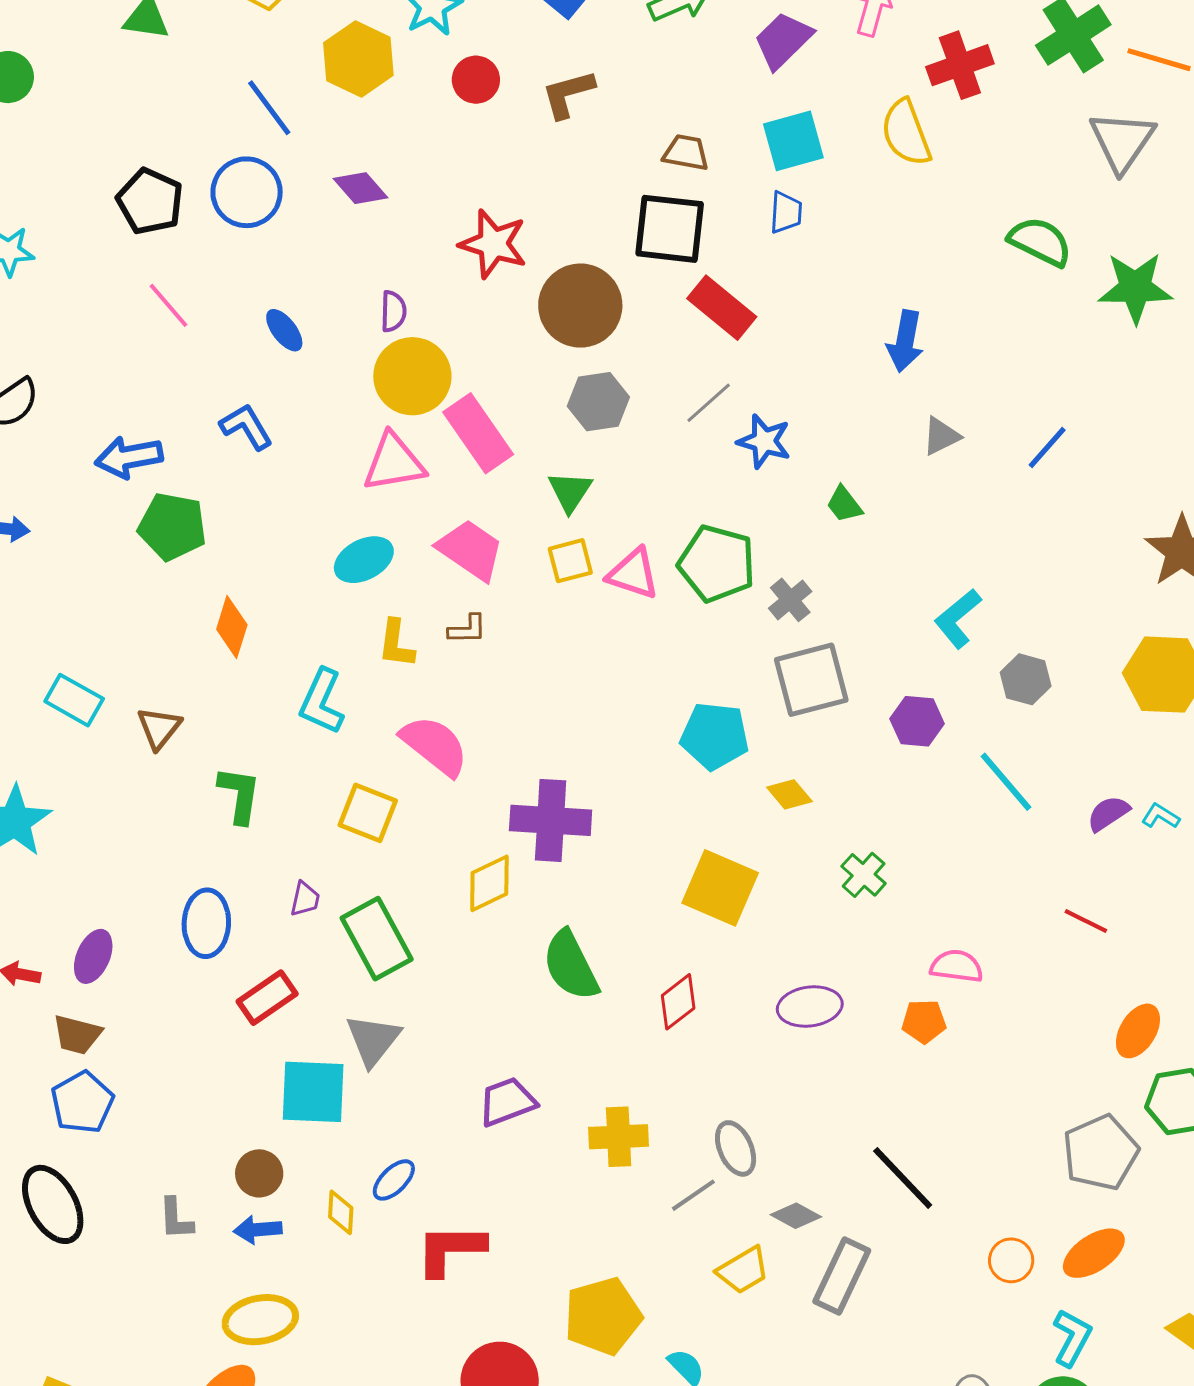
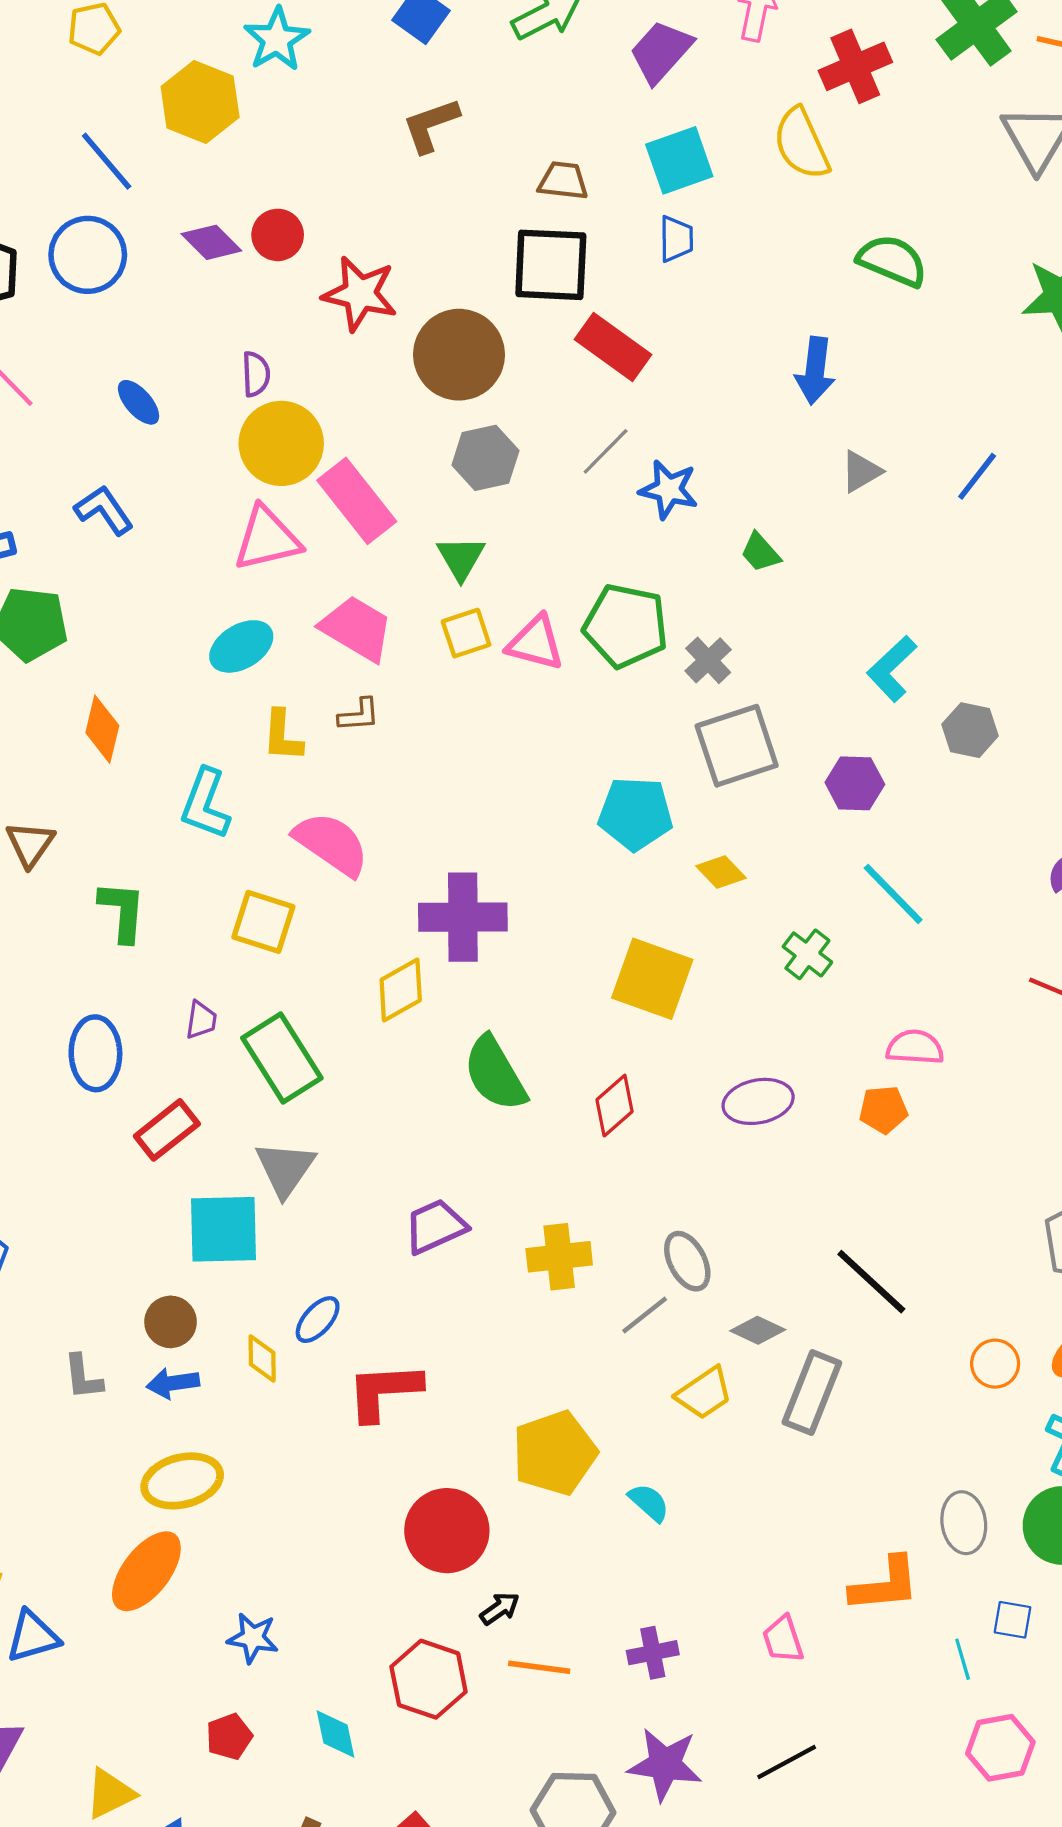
red circle: (476, 80) -> (278, 235), moved
green semicircle: (1040, 242) -> (892, 261), moved
cyan line: (1006, 782) -> (893, 894), moved

